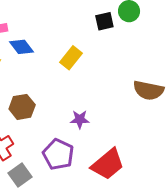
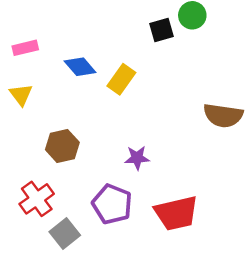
blue diamond: (21, 47) -> (80, 67), moved
red trapezoid: (108, 164) -> (176, 213), turned 30

